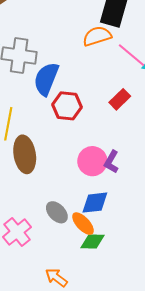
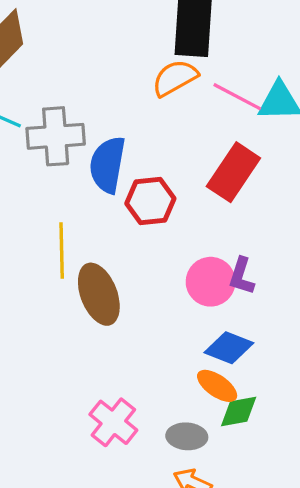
red rectangle: (120, 99) -> (233, 172), size x1.6
blue diamond: (95, 203) -> (229, 348), turned 40
gray ellipse: (57, 212) -> (187, 436), moved, turned -30

